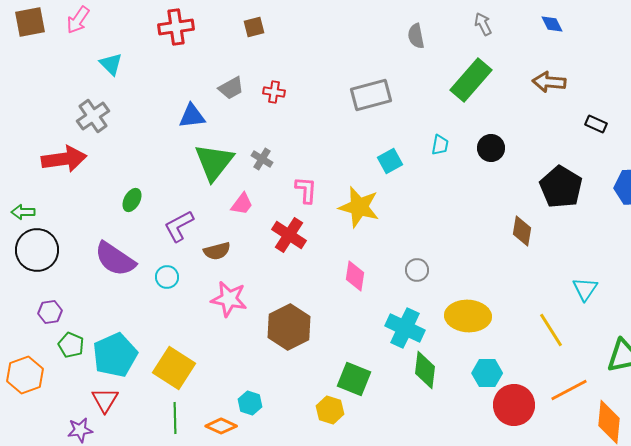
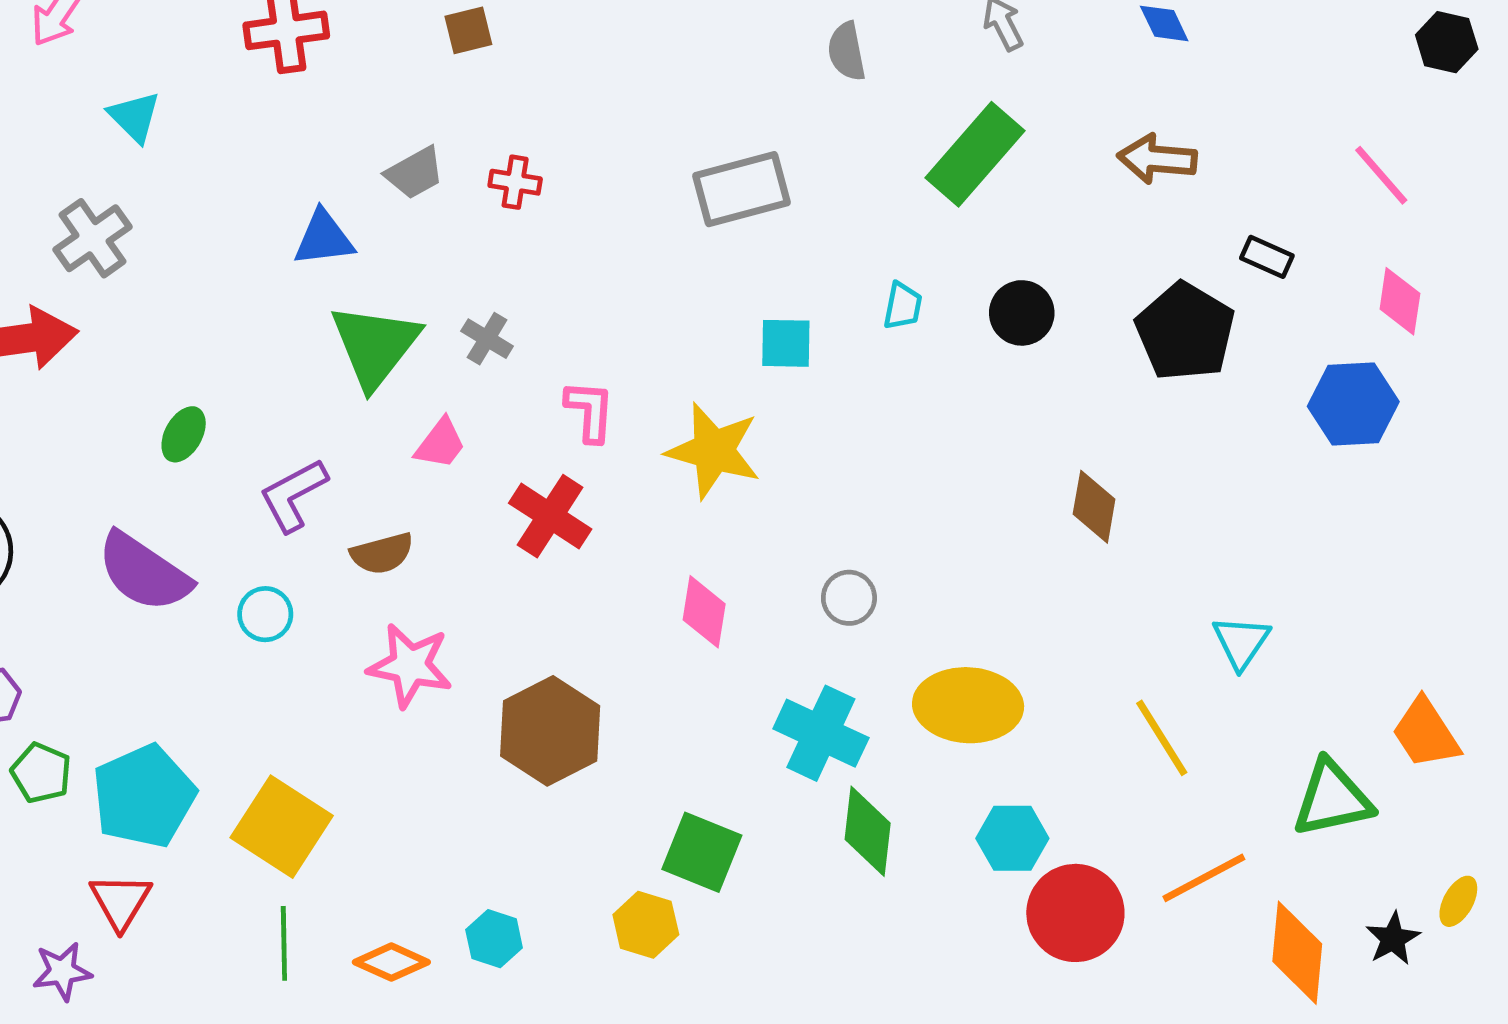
cyan square: (390, 161) -> (786, 343), turned 30
black pentagon: (561, 187) -> (1185, 332), moved
cyan hexagon: (250, 403) -> (494, 939), moved

